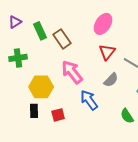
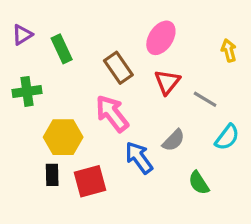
brown rectangle: (62, 39) -> (118, 68), moved
gray semicircle: (111, 80) -> (174, 140), moved
red square: (58, 115) -> (90, 181), size x1.5

